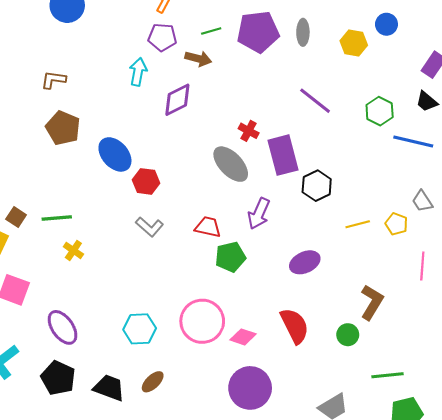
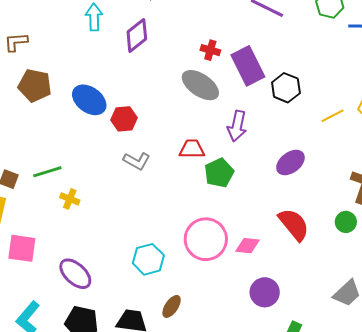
purple circle: (250, 388) -> (265, 292), size x0.7

